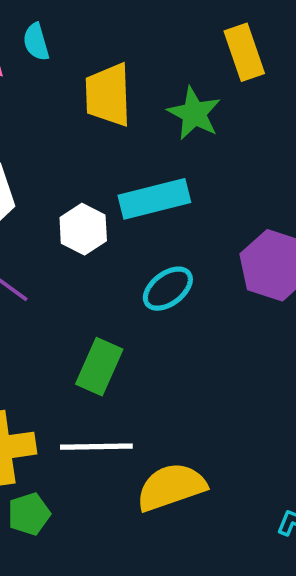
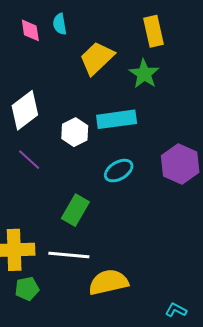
yellow rectangle: (244, 52) -> (153, 31), moved
yellow trapezoid: (108, 95) -> (97, 58), turned 42

